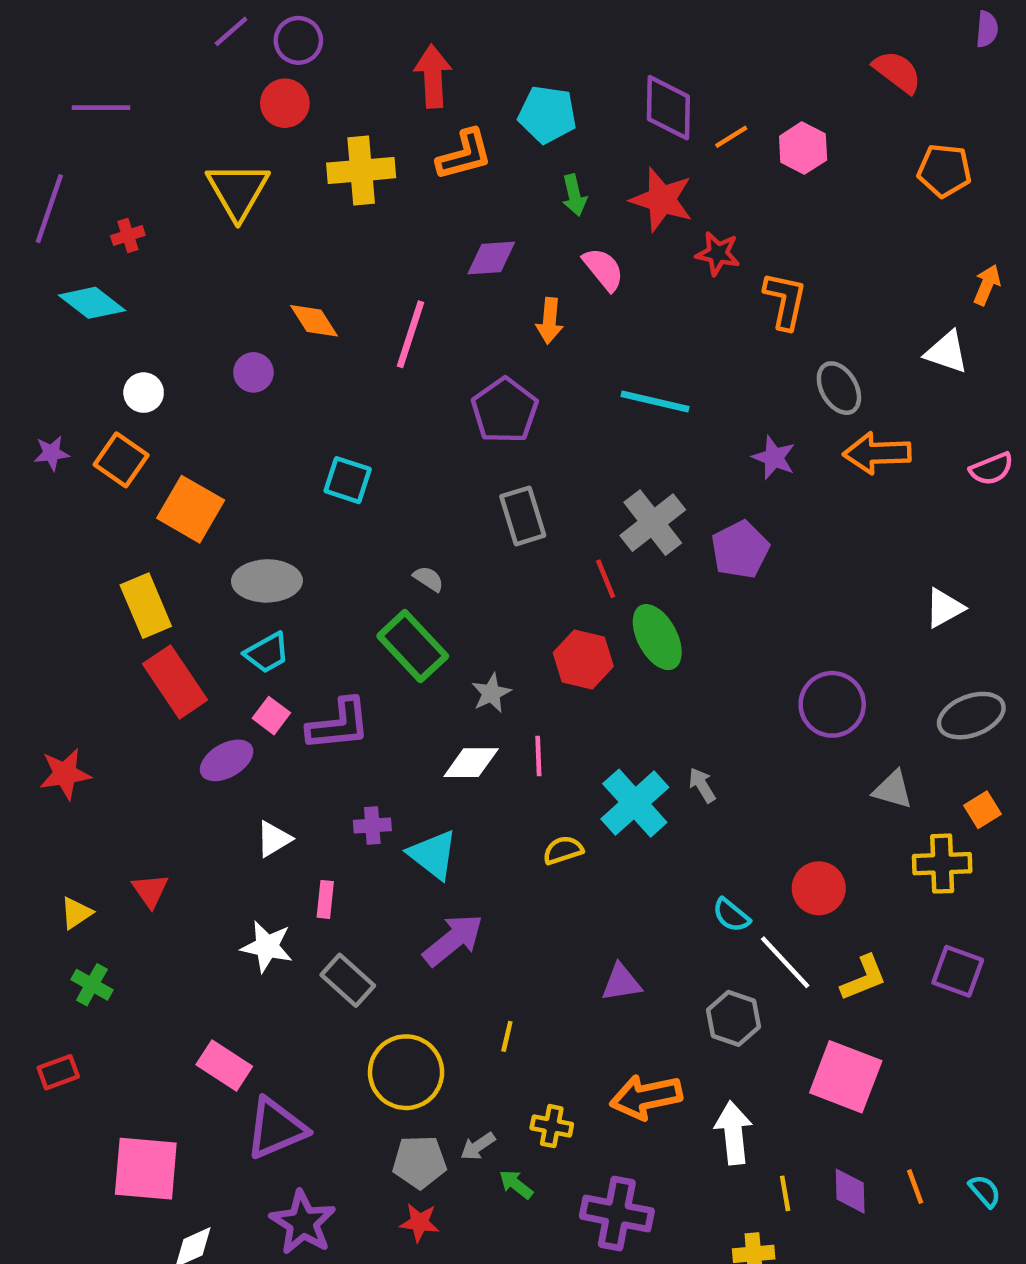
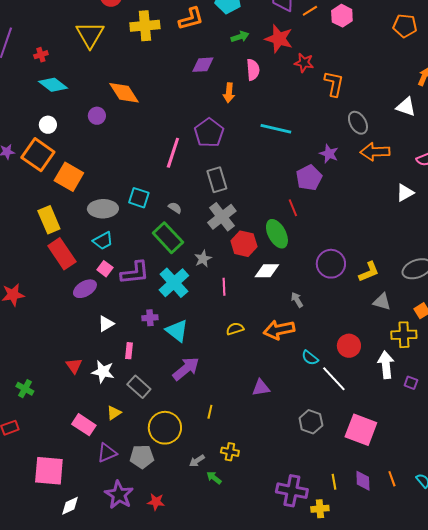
green arrow: (574, 195) -> (240, 37), turned -96
pink semicircle: (603, 269) -> (253, 70), turned 35
cyan diamond: (92, 303) -> (53, 85), moved
orange diamond: (314, 321) -> (124, 93), size x1.4
pink line: (410, 334) -> (173, 153), moved
orange square: (121, 460) -> (38, 155), size x1.4
cyan square: (348, 480) -> (139, 198), moved
gray cross: (653, 523) -> (222, 217), moved
purple pentagon: (740, 550) -> (309, 178), moved
red line: (606, 579) -> (293, 208), moved
white triangle: (944, 608) -> (405, 193), moved
purple circle: (832, 704) -> (331, 264), moved
white diamond: (471, 763) -> (267, 271), moved
cyan cross: (635, 803) -> (174, 283), moved
red triangle: (150, 891) -> (74, 366), moved
yellow triangle: (76, 913) -> (114, 413), moved
purple square: (958, 971) -> (411, 383), size x0.6
yellow L-shape: (864, 978) -> (369, 272), moved
gray hexagon: (733, 1018) -> (311, 422), moved
orange arrow: (646, 1097) -> (279, 330), moved
purple triangle: (276, 1128) -> (107, 453), size x0.7
white arrow: (733, 1133) -> (386, 365), moved
gray pentagon: (419, 1162) -> (142, 457), moved
purple cross: (617, 1214) -> (292, 491), moved
red star: (419, 1222) -> (156, 502), moved

